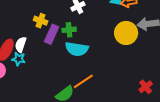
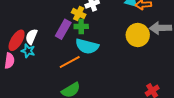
yellow cross: (41, 21) -> (79, 14), moved
orange line: (83, 81) -> (70, 62), moved

